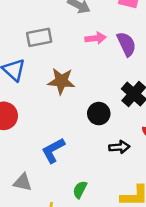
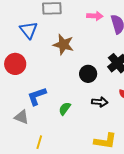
blue L-shape: (53, 150) -> (37, 96), moved
green semicircle: (80, 190) -> (65, 109), moved

